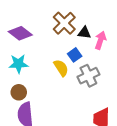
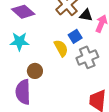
brown circle: (19, 92) -> (35, 71), moved

